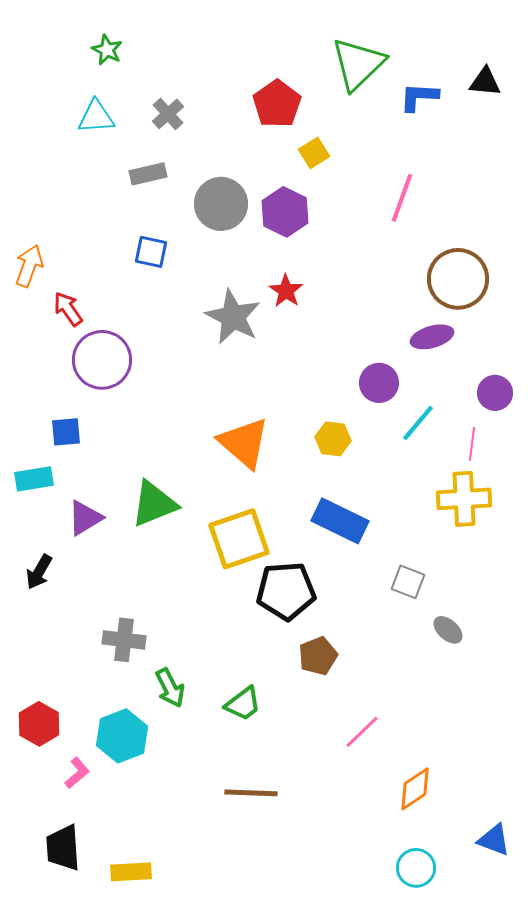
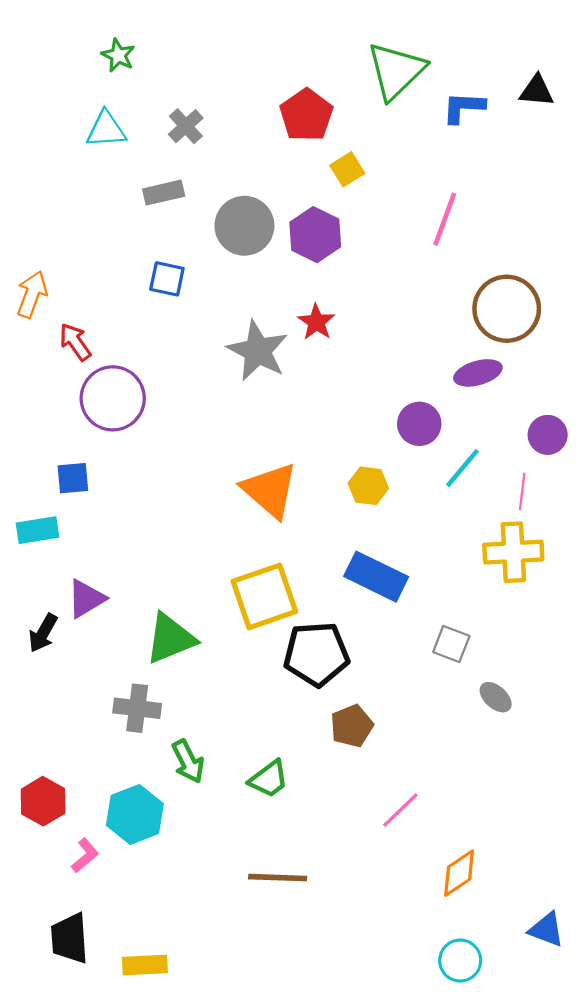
green triangle: (154, 504) -> (170, 639), moved
purple triangle: (85, 518) -> (86, 599), moved

